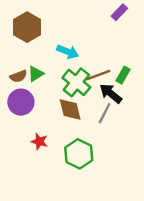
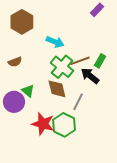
green triangle: (36, 74) -> (28, 91), moved, turned -48
purple circle: (21, 102) -> (14, 102), moved
gray line: (105, 113) -> (78, 102), moved
red star: (39, 141) -> (43, 124), moved, size x1.6

